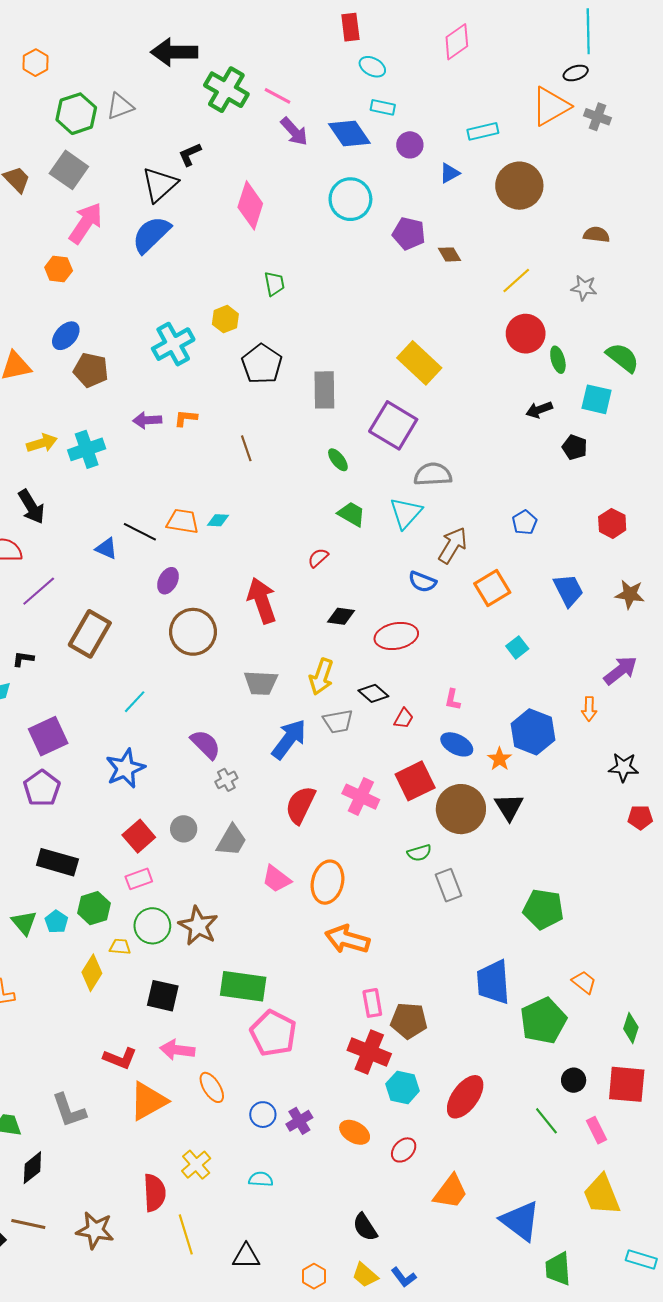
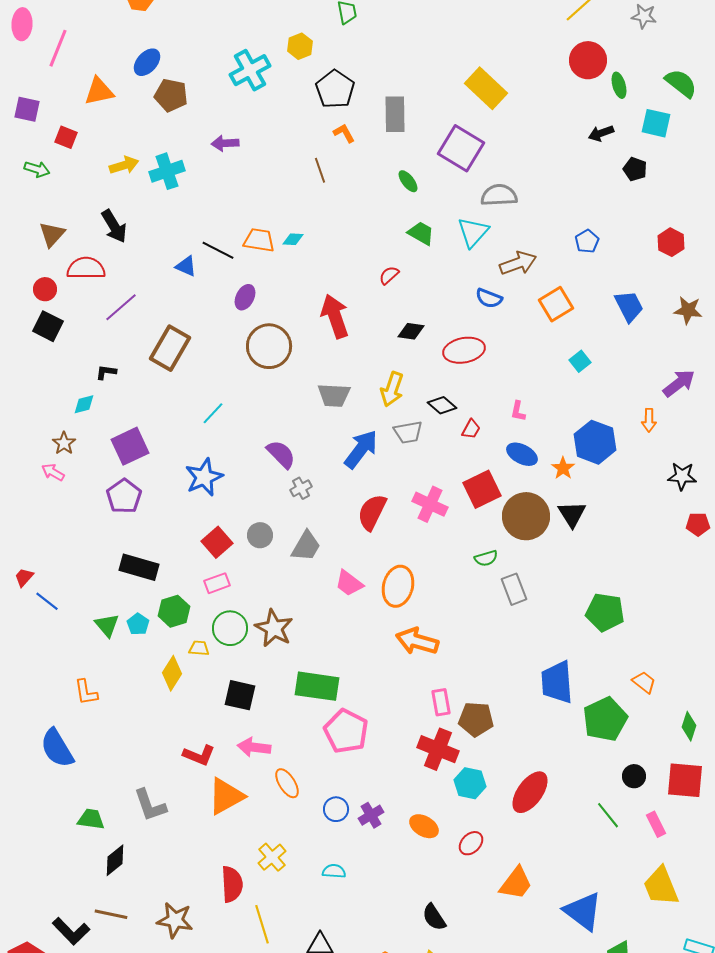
orange L-shape: (186, 418) -> (344, 133), moved, turned 55
brown arrow: (453, 545) -> (518, 263), turned 39

